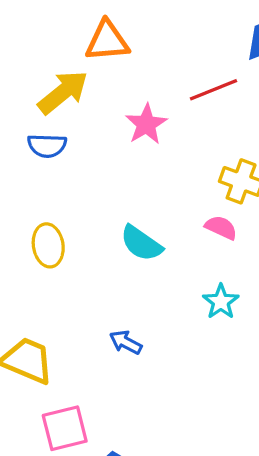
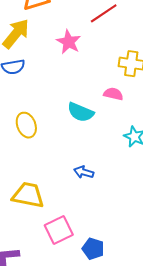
pink semicircle: (221, 228) -> (113, 94), moved

